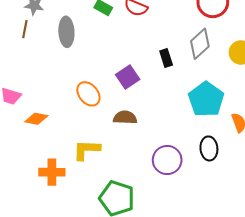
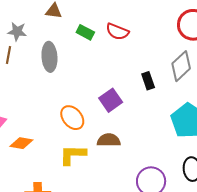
yellow L-shape: (87, 150) -> (73, 155), moved

